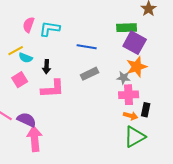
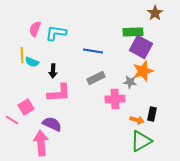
yellow line: (16, 51) -> (22, 55), turned -63
pink square: (20, 80) -> (26, 107), moved
pink cross: (129, 95) -> (115, 99), moved
purple semicircle: (27, 120) -> (52, 124), moved

